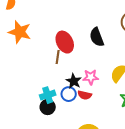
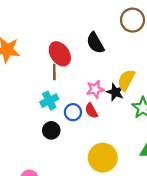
black star: (74, 81) -> (115, 92), moved
cyan cross: (48, 95) -> (49, 101), moved
red semicircle: (85, 95) -> (91, 111), turned 56

